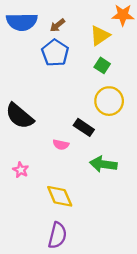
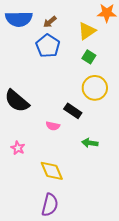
green arrow: (103, 164) -> (90, 143), size x0.7

